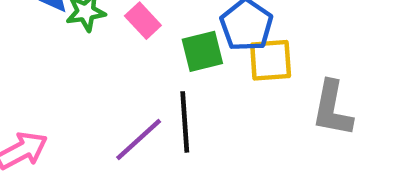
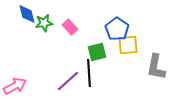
green square: (202, 51) -> (97, 52), moved

